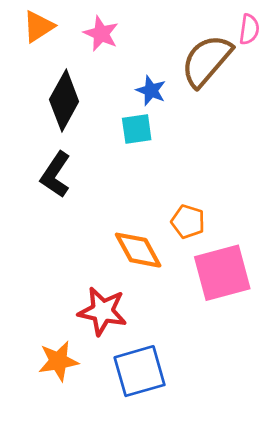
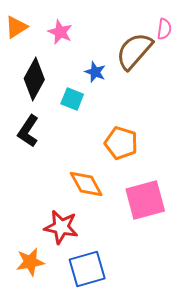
cyan square: (137, 129) -> (72, 99), moved, turned 30
orange pentagon: (188, 222) -> (121, 143), moved, size x1.4

